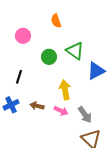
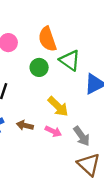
orange semicircle: (56, 21) -> (47, 39), moved, size x1.5
yellow arrow: (65, 90) -> (58, 106), turned 144

